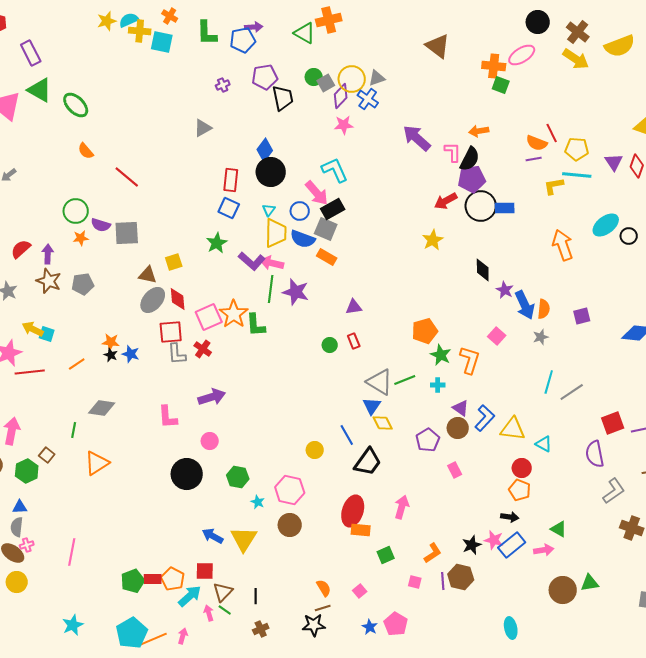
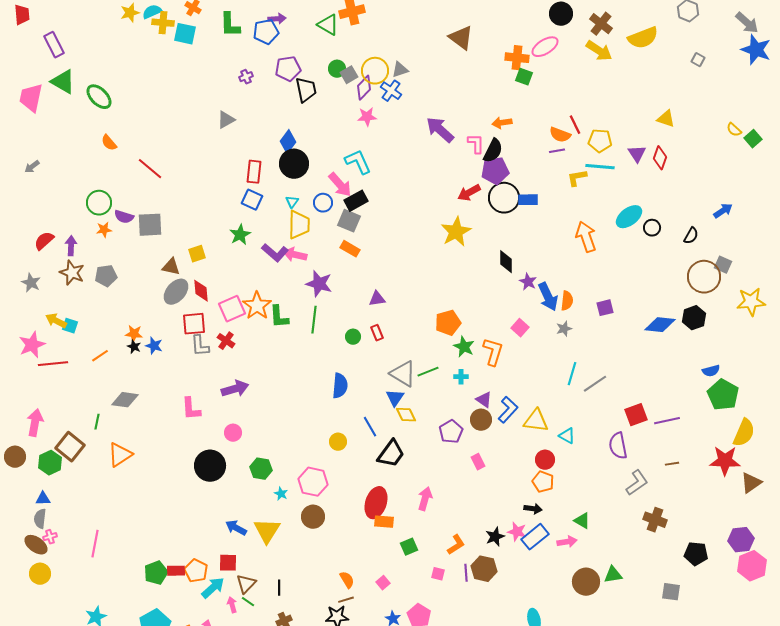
blue semicircle: (303, 239) -> (340, 386), moved, turned -105
yellow star: (433, 240) -> (456, 232), size x1.4
green line: (271, 289) -> (314, 320), moved
brown square: (47, 455) -> (70, 447), size x1.8

